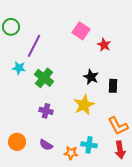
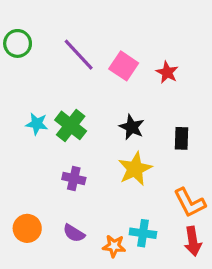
pink square: (81, 31) -> (124, 66), moved
purple line: (34, 46) -> (79, 55), moved, turned -70
cyan star: (19, 68) -> (37, 124), moved
black star: (91, 77) -> (132, 127), moved

